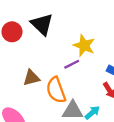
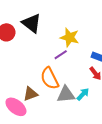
brown triangle: (31, 78) -> (30, 94), moved

